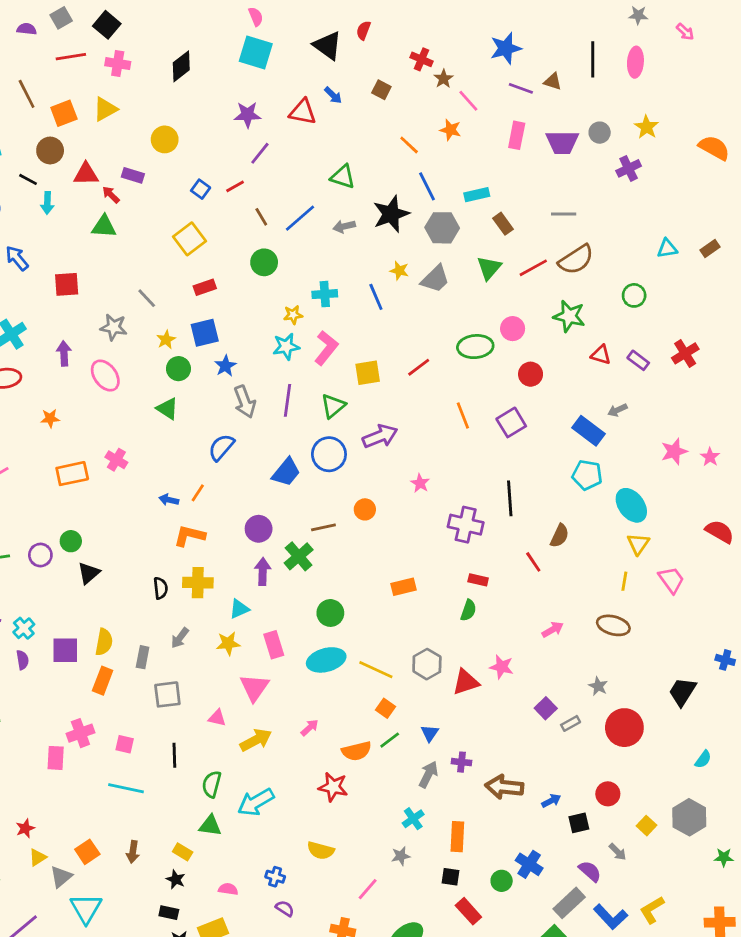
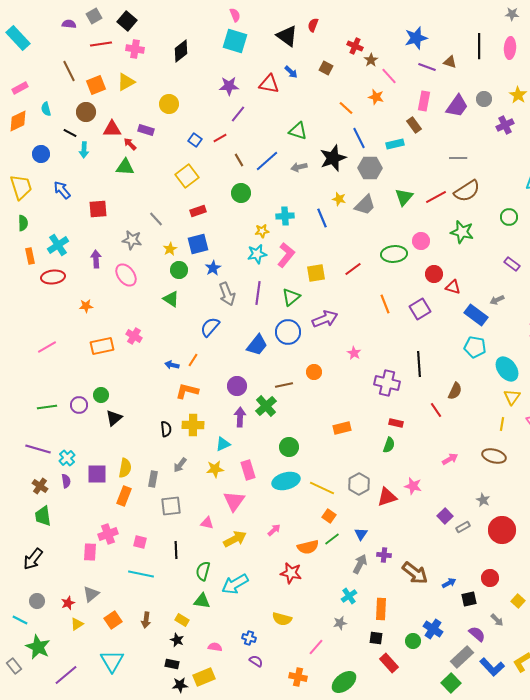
purple trapezoid: (562, 142) -> (457, 106), turned -55
brown rectangle: (503, 224) -> (414, 125), moved
red triangle: (601, 355) -> (453, 287), moved
brown arrow: (504, 787) -> (415, 573), turned -148
gray triangle: (61, 877) -> (91, 594), moved

